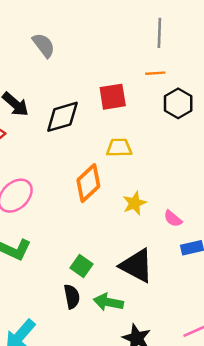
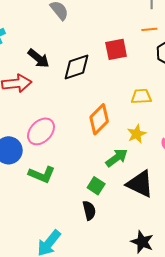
yellow trapezoid: (119, 148) -> (141, 96), moved
green arrow: (108, 302) -> (117, 158), moved, turned 135

